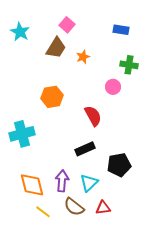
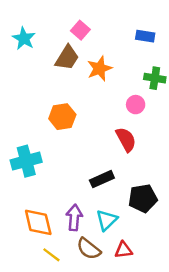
orange star: (83, 57) -> (100, 69), size x1.5
red semicircle: (93, 116) -> (126, 139), moved

